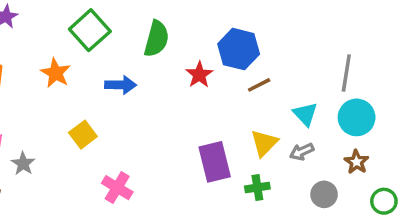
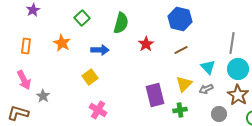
green square: (90, 30) -> (82, 18), size x0.7
blue hexagon: (239, 49) -> (180, 19), moved
yellow square: (83, 135) -> (90, 77), moved
brown star: (357, 162) -> (238, 95), size x1.5

